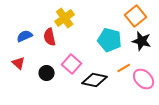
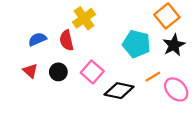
black star: (142, 41) -> (174, 45), turned 30
black circle: (47, 73) -> (58, 72), moved

